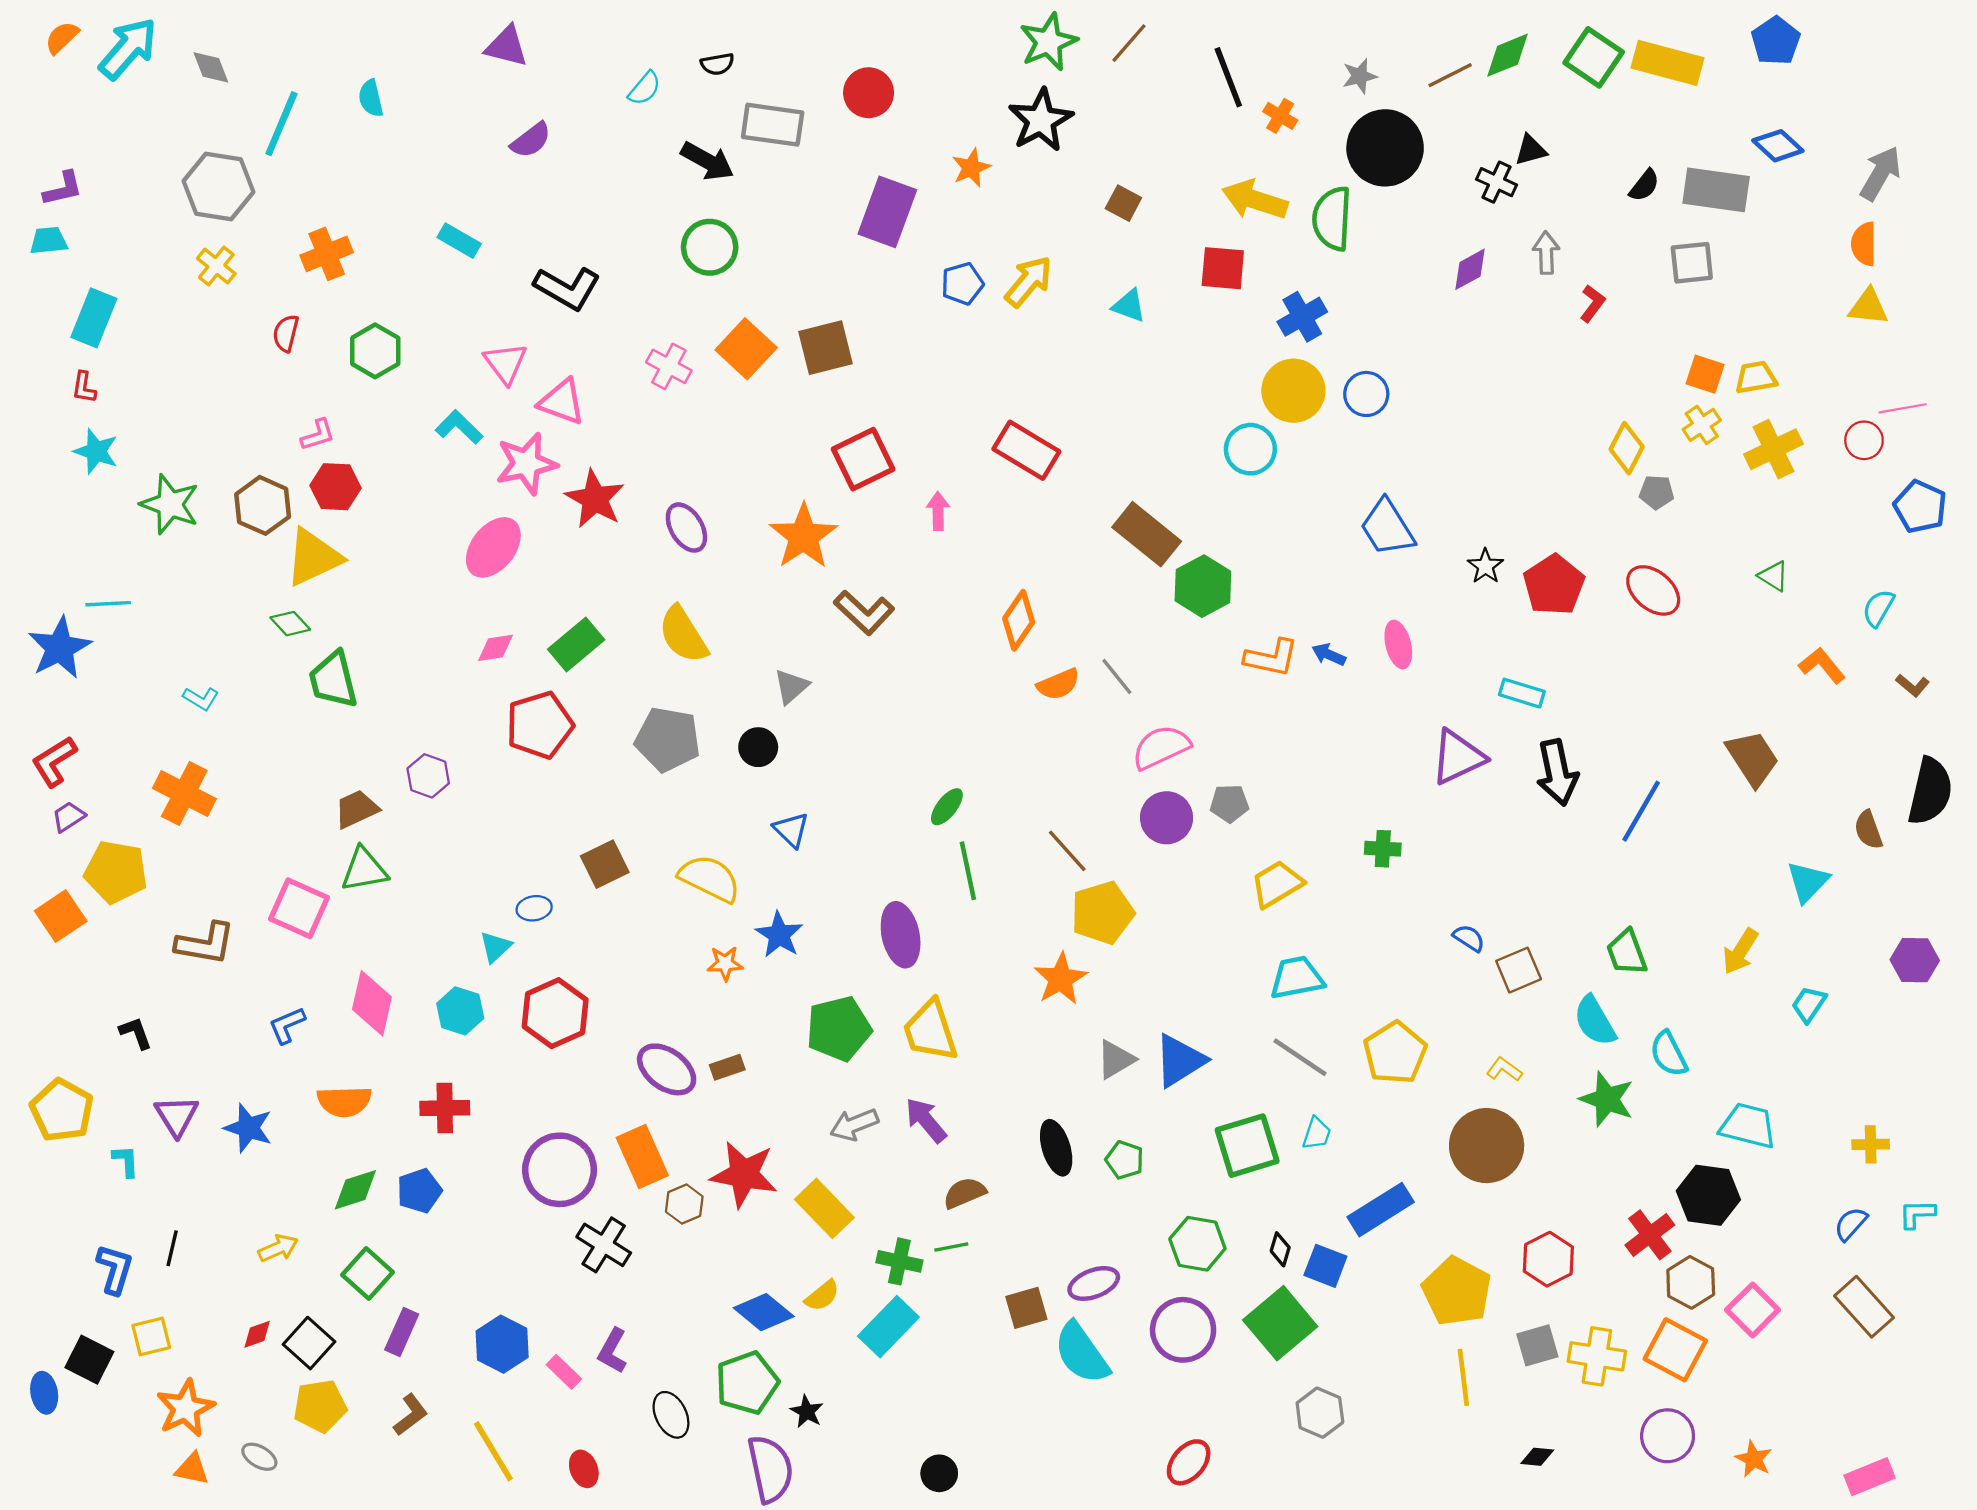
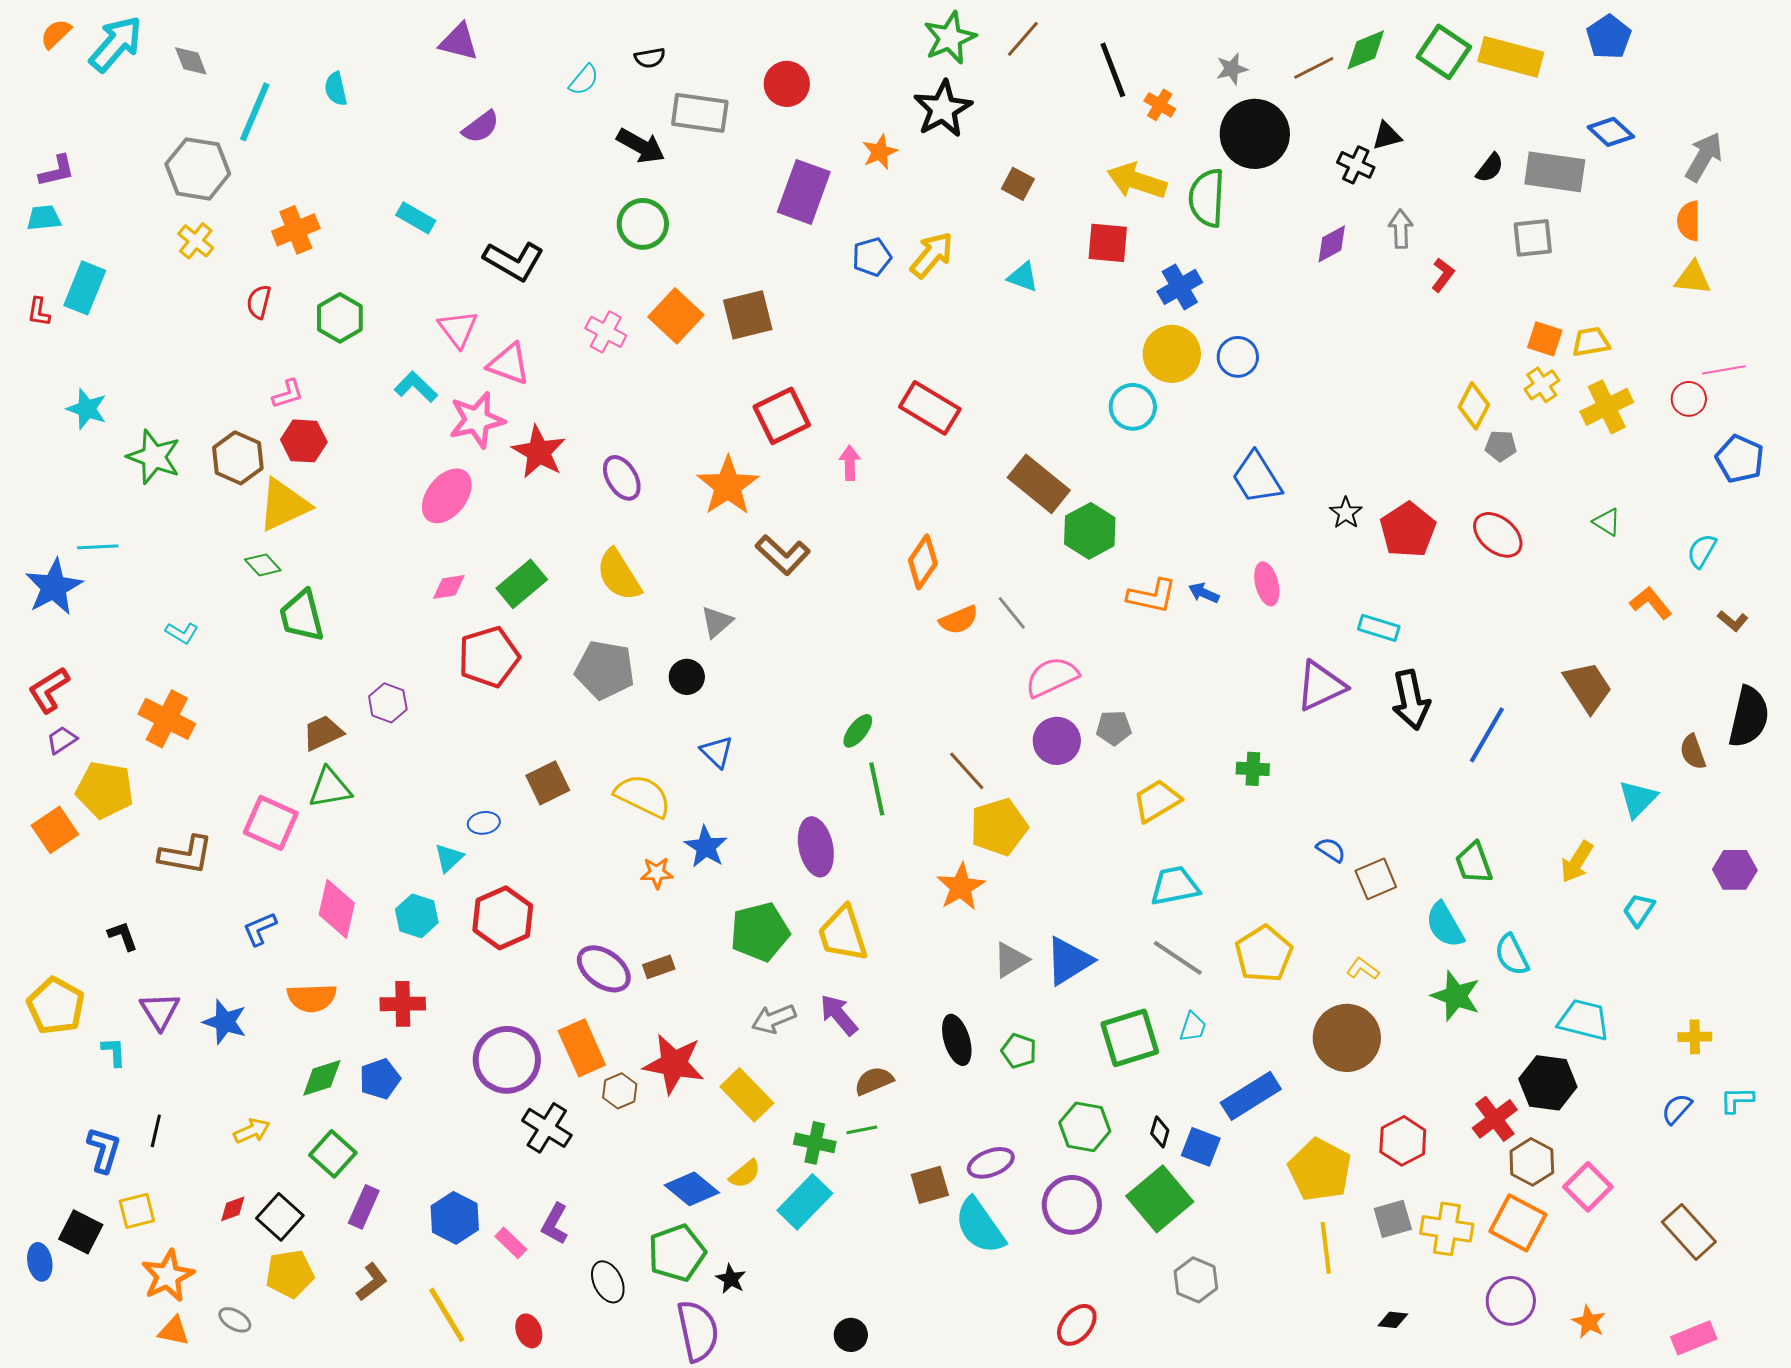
red L-shape: (84, 387) -> (39, 312), moved
brown rectangle: (1864, 1307) -> (1689, 1232), moved

